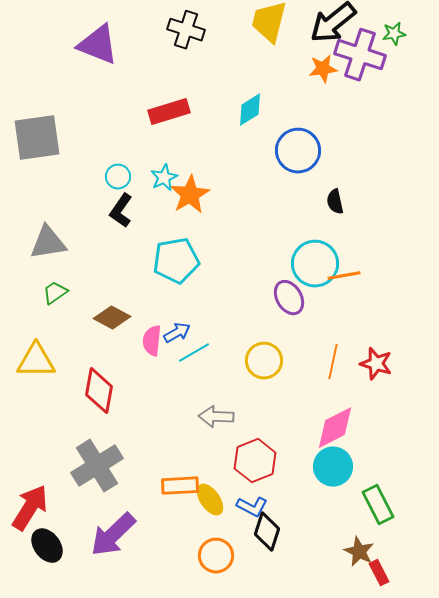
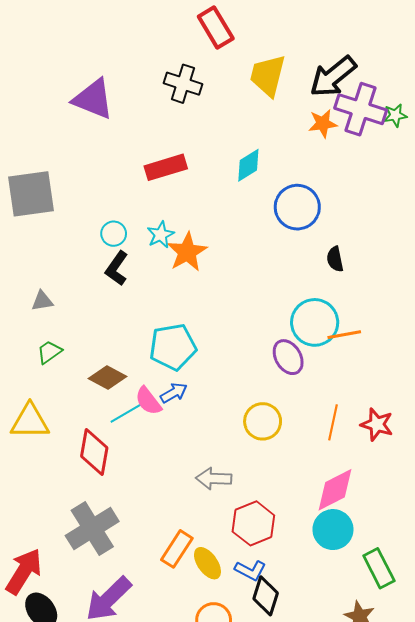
green star: (394, 34) -> (395, 115), moved
gray triangle: (48, 243) -> (42, 301), size x0.6
cyan pentagon: (176, 261) -> (173, 347), moved
pink semicircle: (152, 341) -> (148, 401), turned -44
cyan line: (194, 353) -> (126, 413), moved
orange rectangle: (180, 486) -> (177, 549), turned -54

